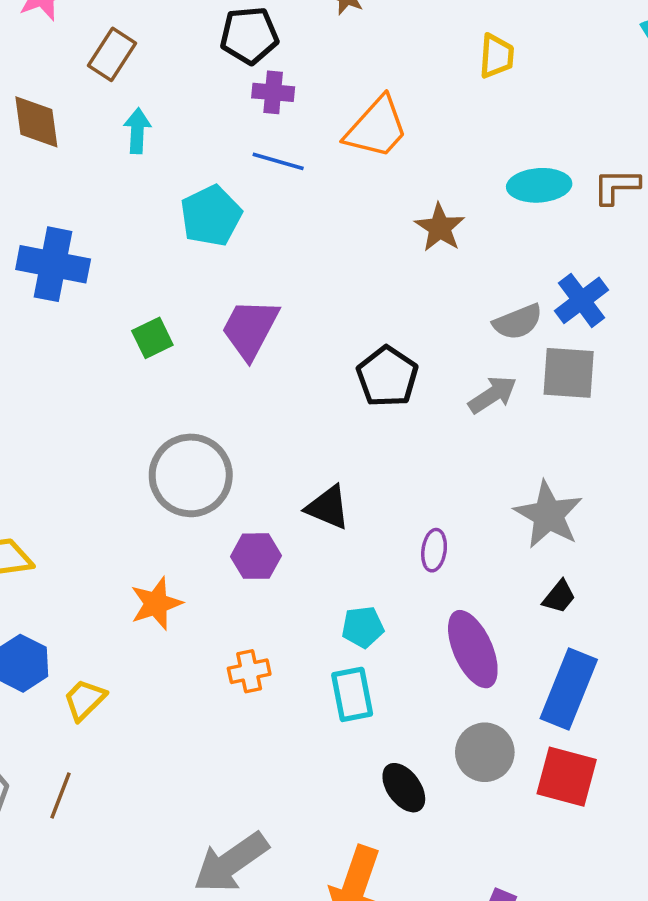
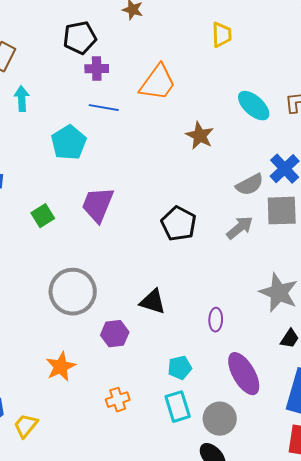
cyan ellipse: (539, 185) -> (254, 106), turned 52
gray circle: (485, 752) -> (220, 419), moved

